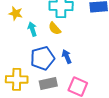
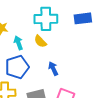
blue pentagon: (42, 58) -> (17, 67), moved

